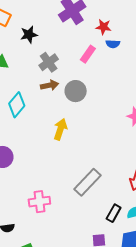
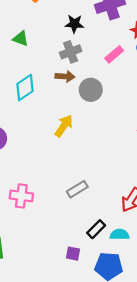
black star: (29, 35) -> (74, 24), moved
gray rectangle: (87, 182) -> (77, 189), size x0.7

